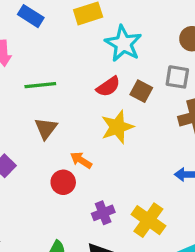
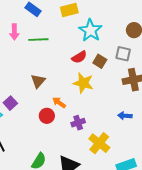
green line: (40, 85) -> (38, 40), moved
yellow star: (117, 127) -> (83, 83), turned 30
purple cross: (103, 213) -> (78, 123), moved

